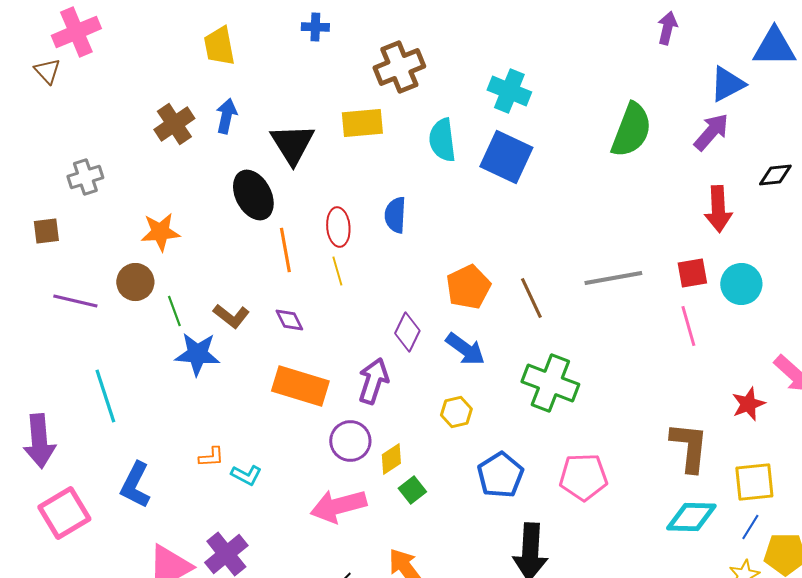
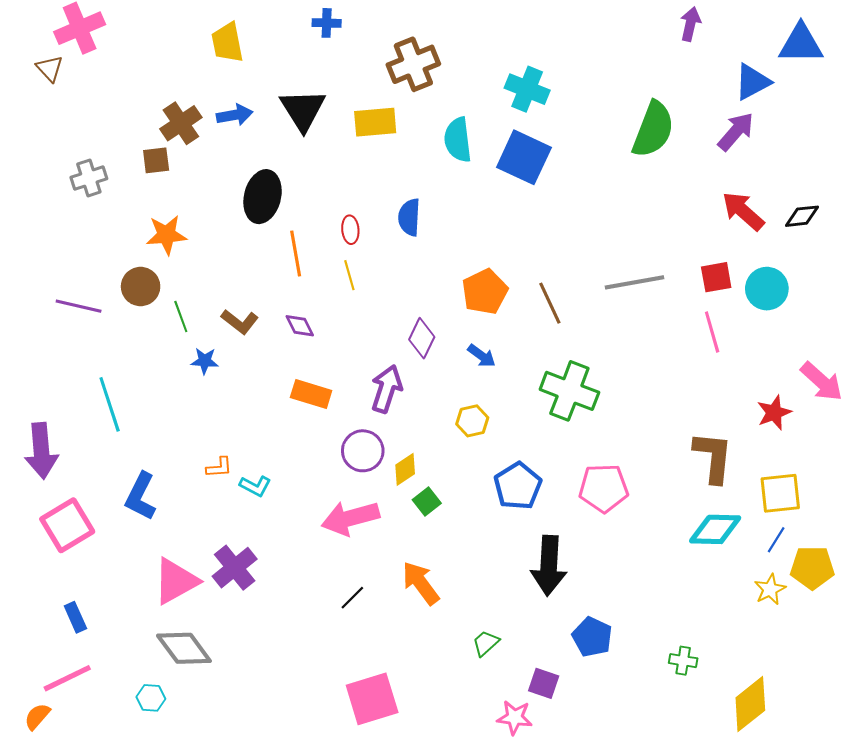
blue arrow: (226, 116) -> (235, 115), turned 68
black triangle: (292, 144) -> (303, 110), moved
black diamond: (775, 175) -> (802, 216), moved
black ellipse: (253, 195) -> (263, 197), turned 42
red arrow: (718, 209) -> (743, 211), turned 135
red ellipse: (338, 227) -> (350, 230), size x0.7
brown square: (46, 231) -> (156, 160), moved
blue arrow: (465, 349) -> (482, 356), size x0.7
blue star: (197, 354) -> (205, 361), size x0.6
orange rectangle: (300, 386) -> (311, 394), size x0.7

